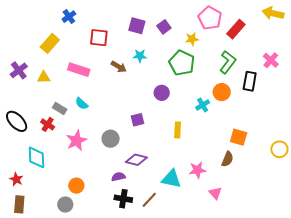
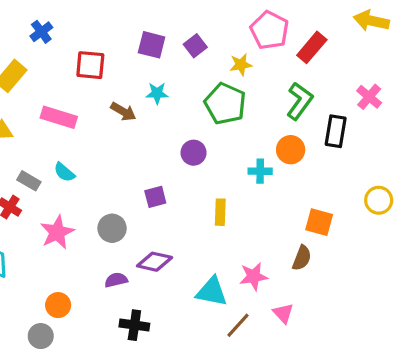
cyan cross: (203, 105) -> (260, 171), turned 32
yellow circle: (279, 149) -> (379, 200), moved
purple semicircle: (118, 177) -> (116, 280), moved
brown line: (149, 200) -> (238, 325), moved

